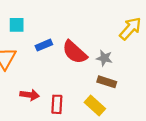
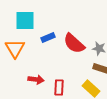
cyan square: (17, 25) -> (25, 20), size x1.5

